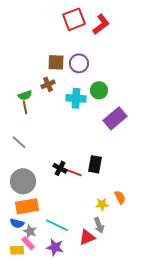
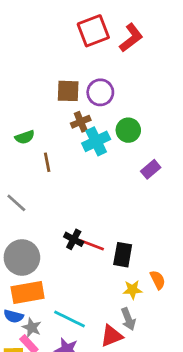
brown cross: (48, 84) -> (81, 122), moved
cyan cross: (76, 98) -> (96, 141), turned -30
brown line: (25, 107) -> (47, 162), moved
purple rectangle: (115, 118) -> (151, 169), size x0.6
black rectangle: (95, 164) -> (123, 255), moved

